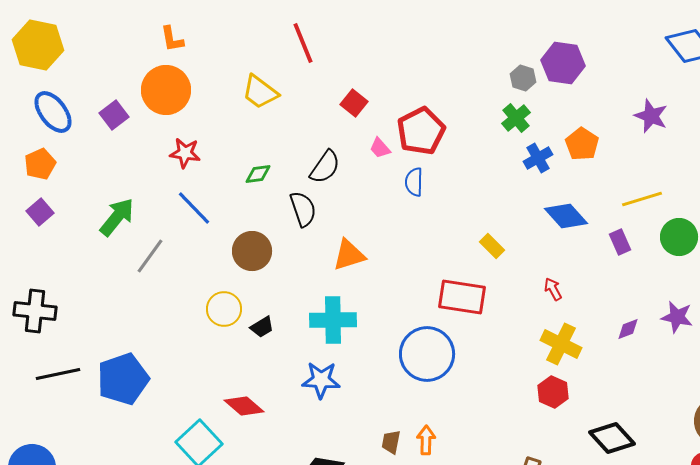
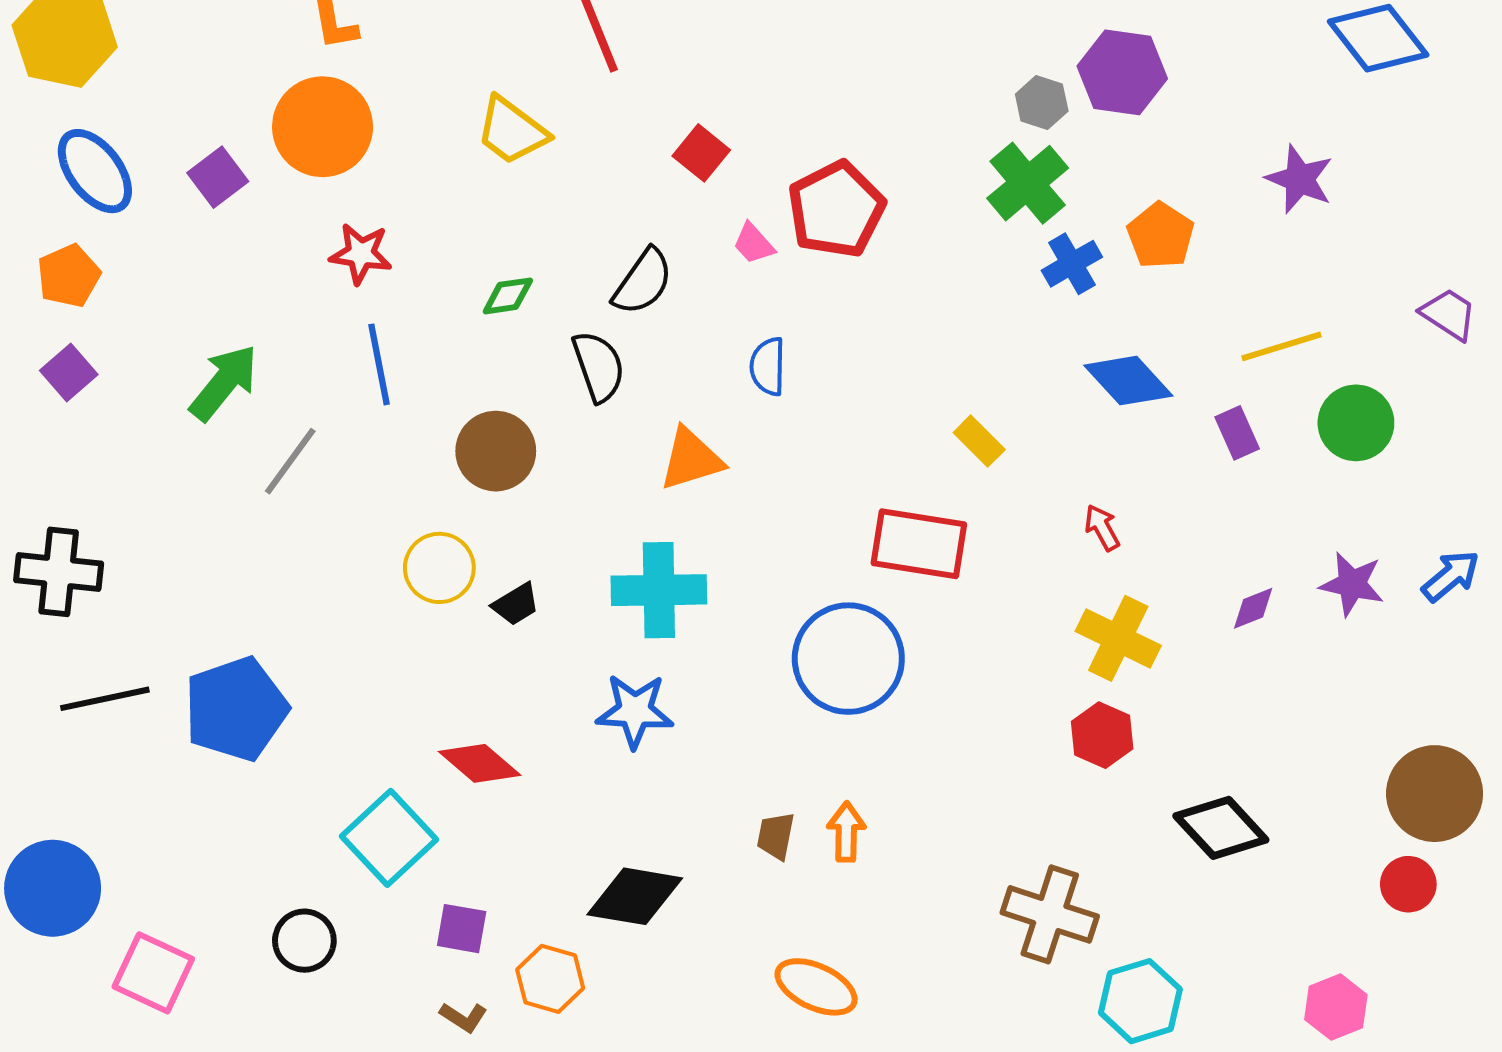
green cross: (516, 118) -> (1028, 183), size x1.4
blue semicircle: (414, 182) -> (768, 366), moved
blue line: (194, 208) -> (379, 364), turned 33

